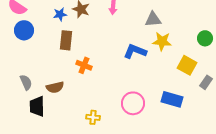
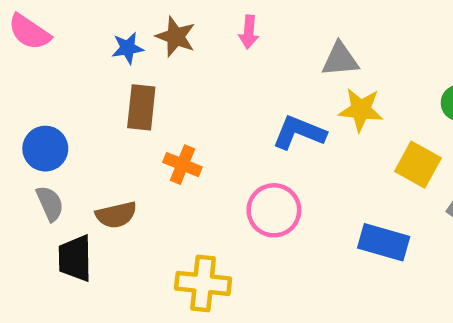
blue circle: (24, 30) -> (45, 149), moved
pink circle: (133, 103) -> (274, 210), moved
yellow cross: (93, 117) -> (203, 283), size x1.6

